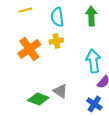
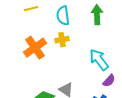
cyan arrow: (93, 61) -> (99, 60), turned -30

